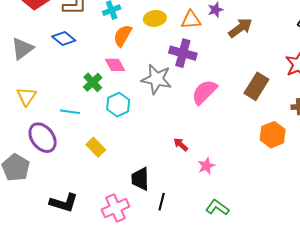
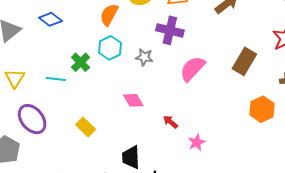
pink diamond: (115, 65) -> (133, 100), moved
gray star: (157, 79) -> (144, 57), size x0.6
cyan hexagon: (118, 105) -> (110, 48), moved
cyan line: (70, 112) -> (56, 79), moved

